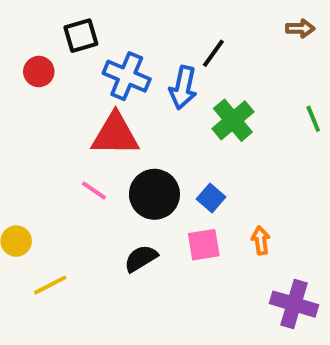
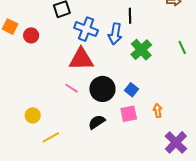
black line: (213, 53) -> (130, 16), turned -35
red circle: (39, 72) -> (31, 35), moved
purple cross: (294, 304) -> (176, 142), turned 30

